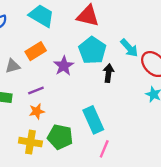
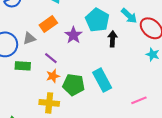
purple line: (36, 91) -> (51, 58), turned 64
green pentagon: (60, 137) -> (74, 85), moved
pink line: (104, 149) -> (139, 100), moved, turned 49

